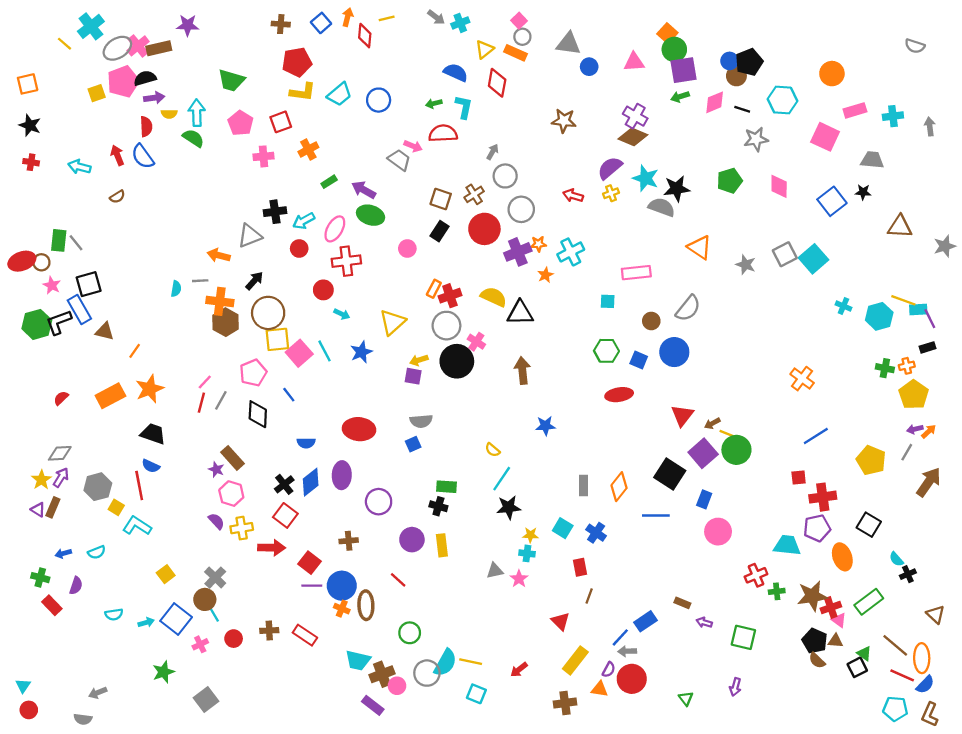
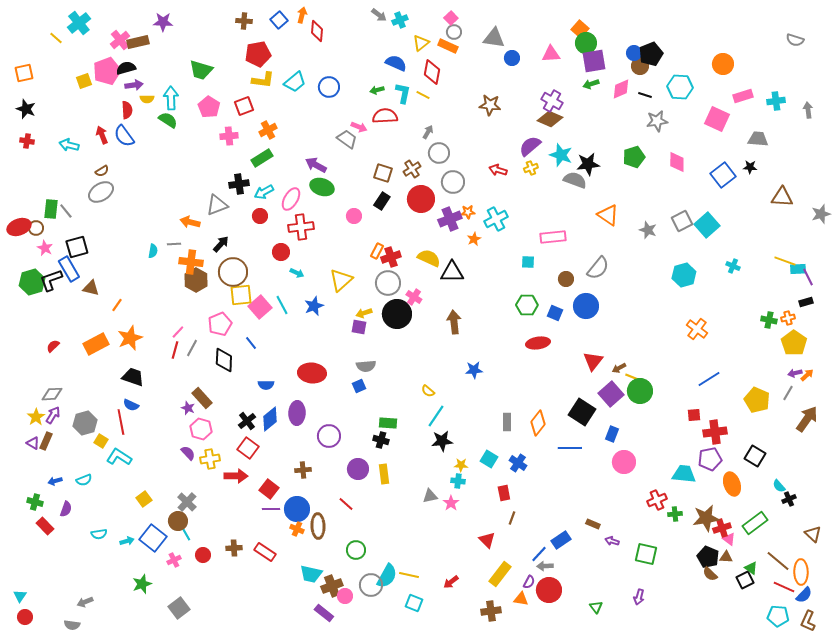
yellow line: (387, 18) -> (423, 95), moved, turned 40
gray ellipse: (117, 48) -> (101, 192), moved
green rectangle: (329, 182) -> (262, 158), moved, size x1.5
cyan hexagon: (879, 316) -> (684, 275), moved

